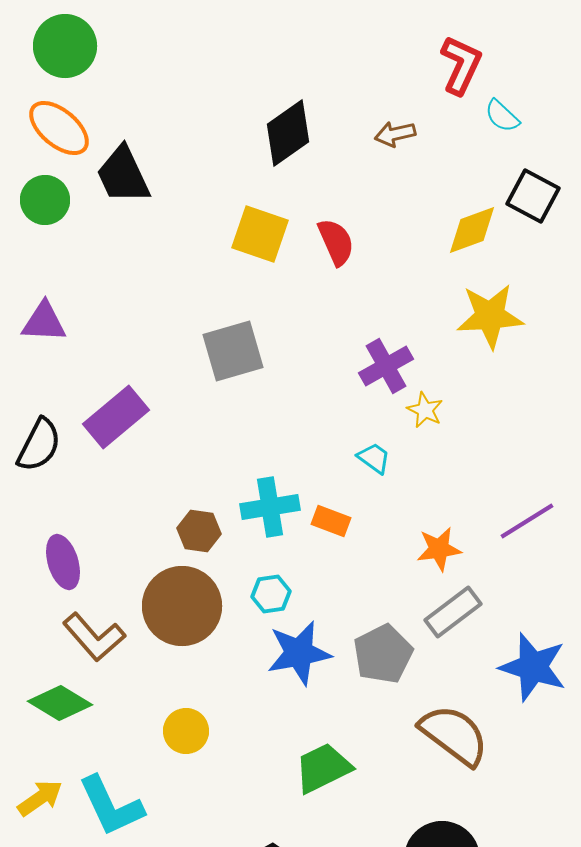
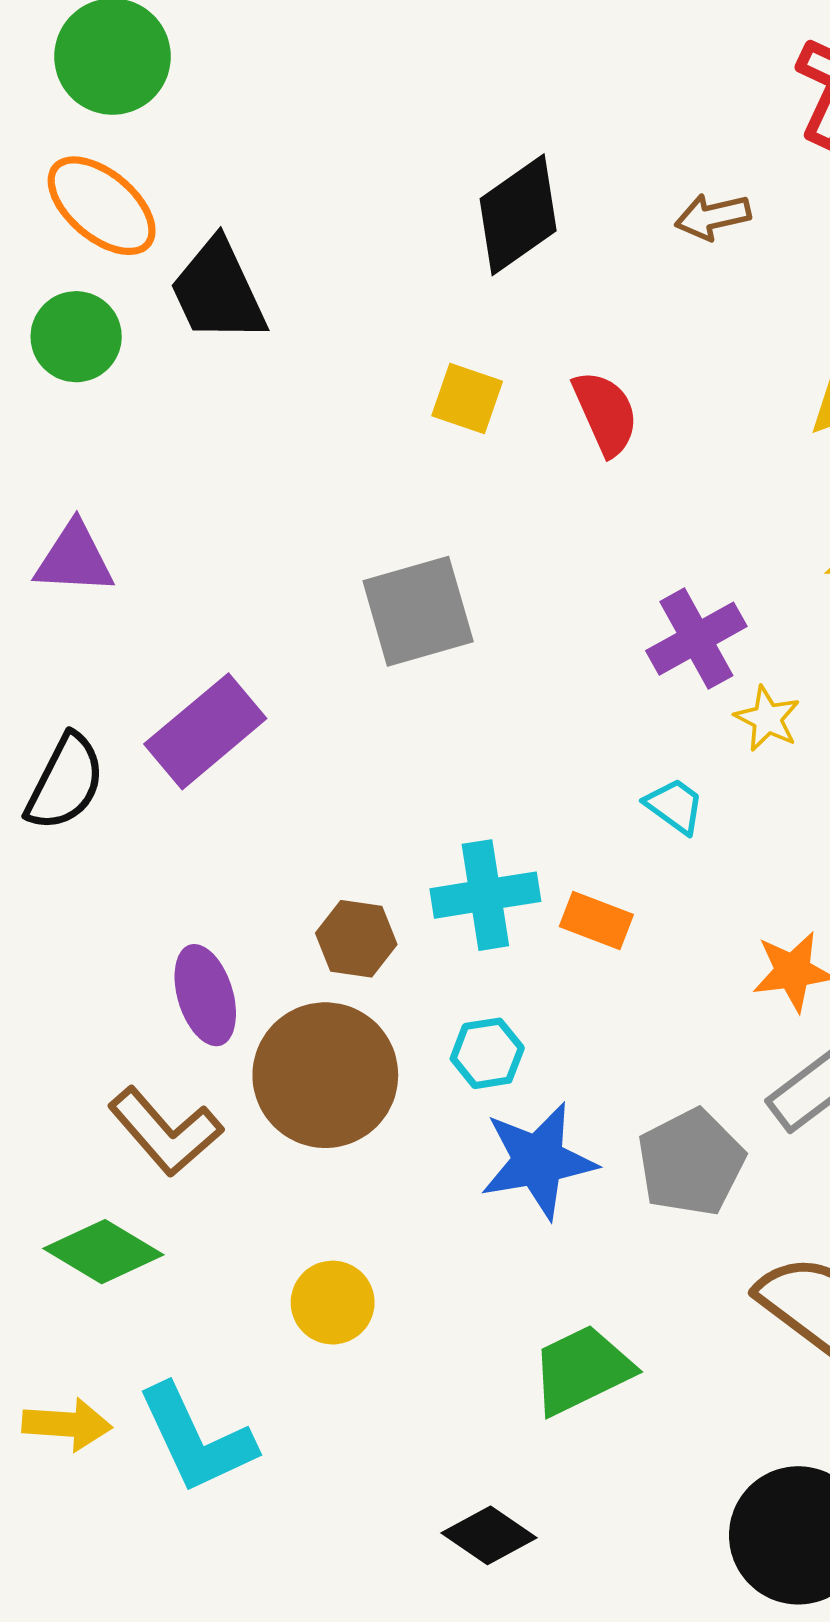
yellow square: (260, 234) -> (467, 398), size x0.7
purple ellipse: (63, 562) -> (205, 995), moved
yellow arrow: (40, 798) -> (67, 1424), turned 39

